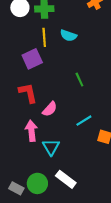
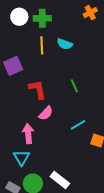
purple square: (32, 59) -> (13, 66), moved
red L-shape: (28, 93) -> (37, 89), moved
cyan triangle: (51, 147) -> (22, 158), moved

